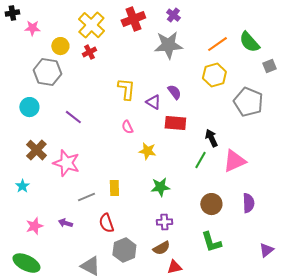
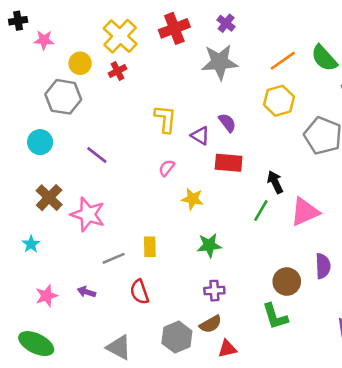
pink semicircle: (127, 127) -> (167, 168), turned 64
brown circle: (211, 204) -> (287, 282), moved
gray hexagon: (124, 250) -> (177, 337), moved

